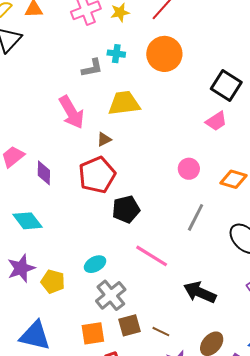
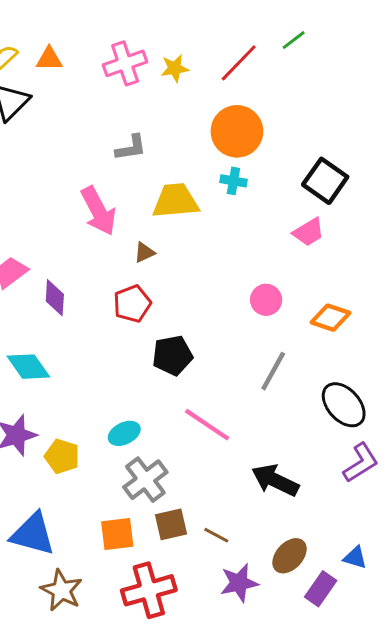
cyan cross: (116, 54) -> (233, 181), moved
red pentagon: (97, 175) -> (132, 304), size x0.7

